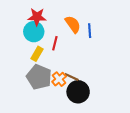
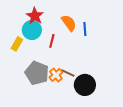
red star: (37, 17) -> (35, 16), turned 30
yellow rectangle: (37, 54) -> (17, 44), moved
black circle: (78, 92) -> (85, 85), moved

